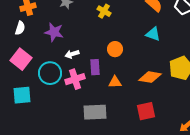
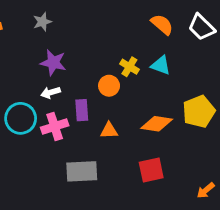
yellow cross: (104, 11) -> (129, 67), moved
purple star: (54, 32) -> (53, 63), moved

